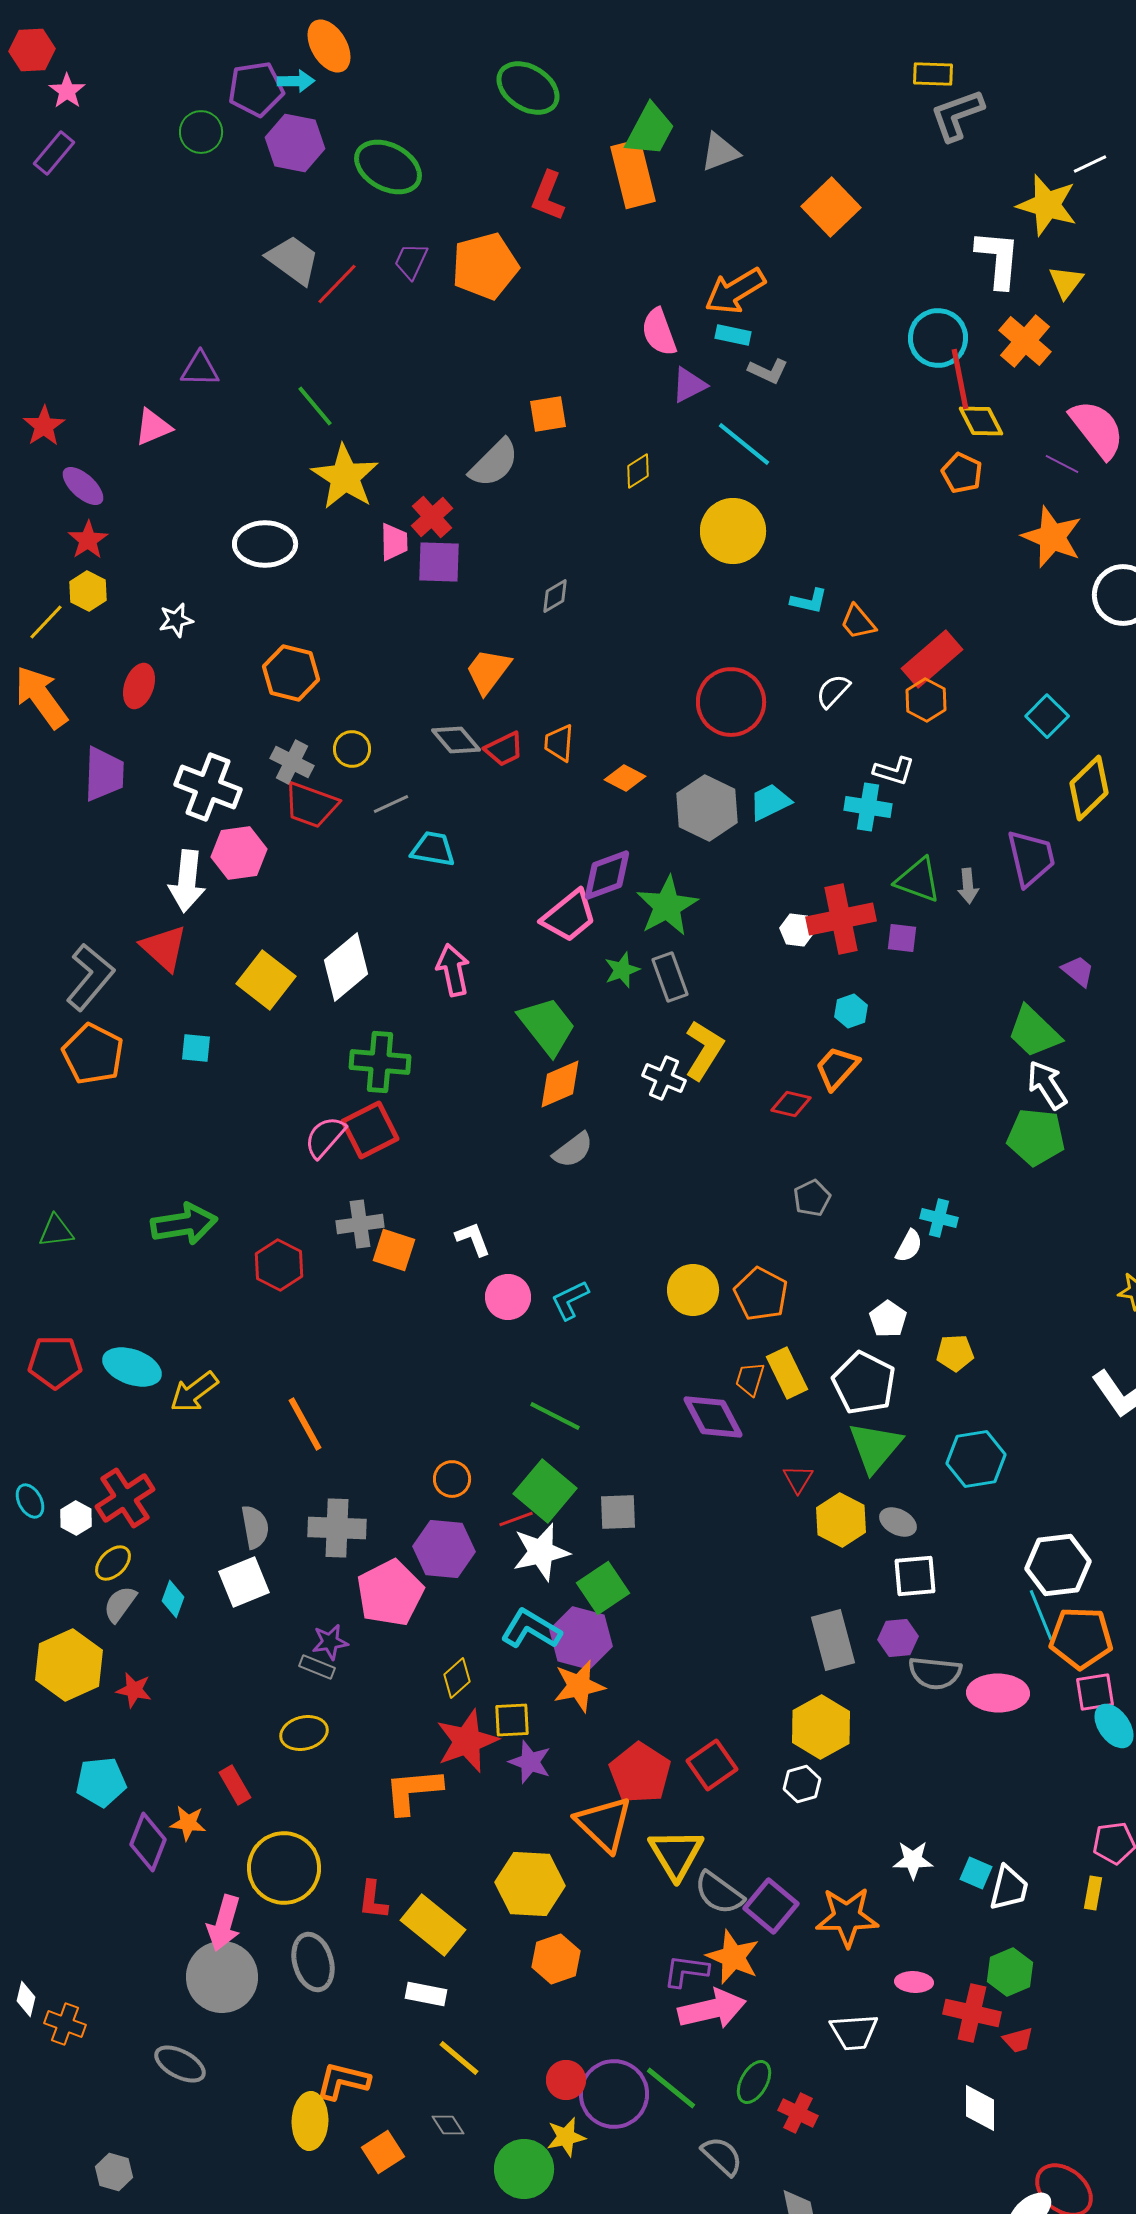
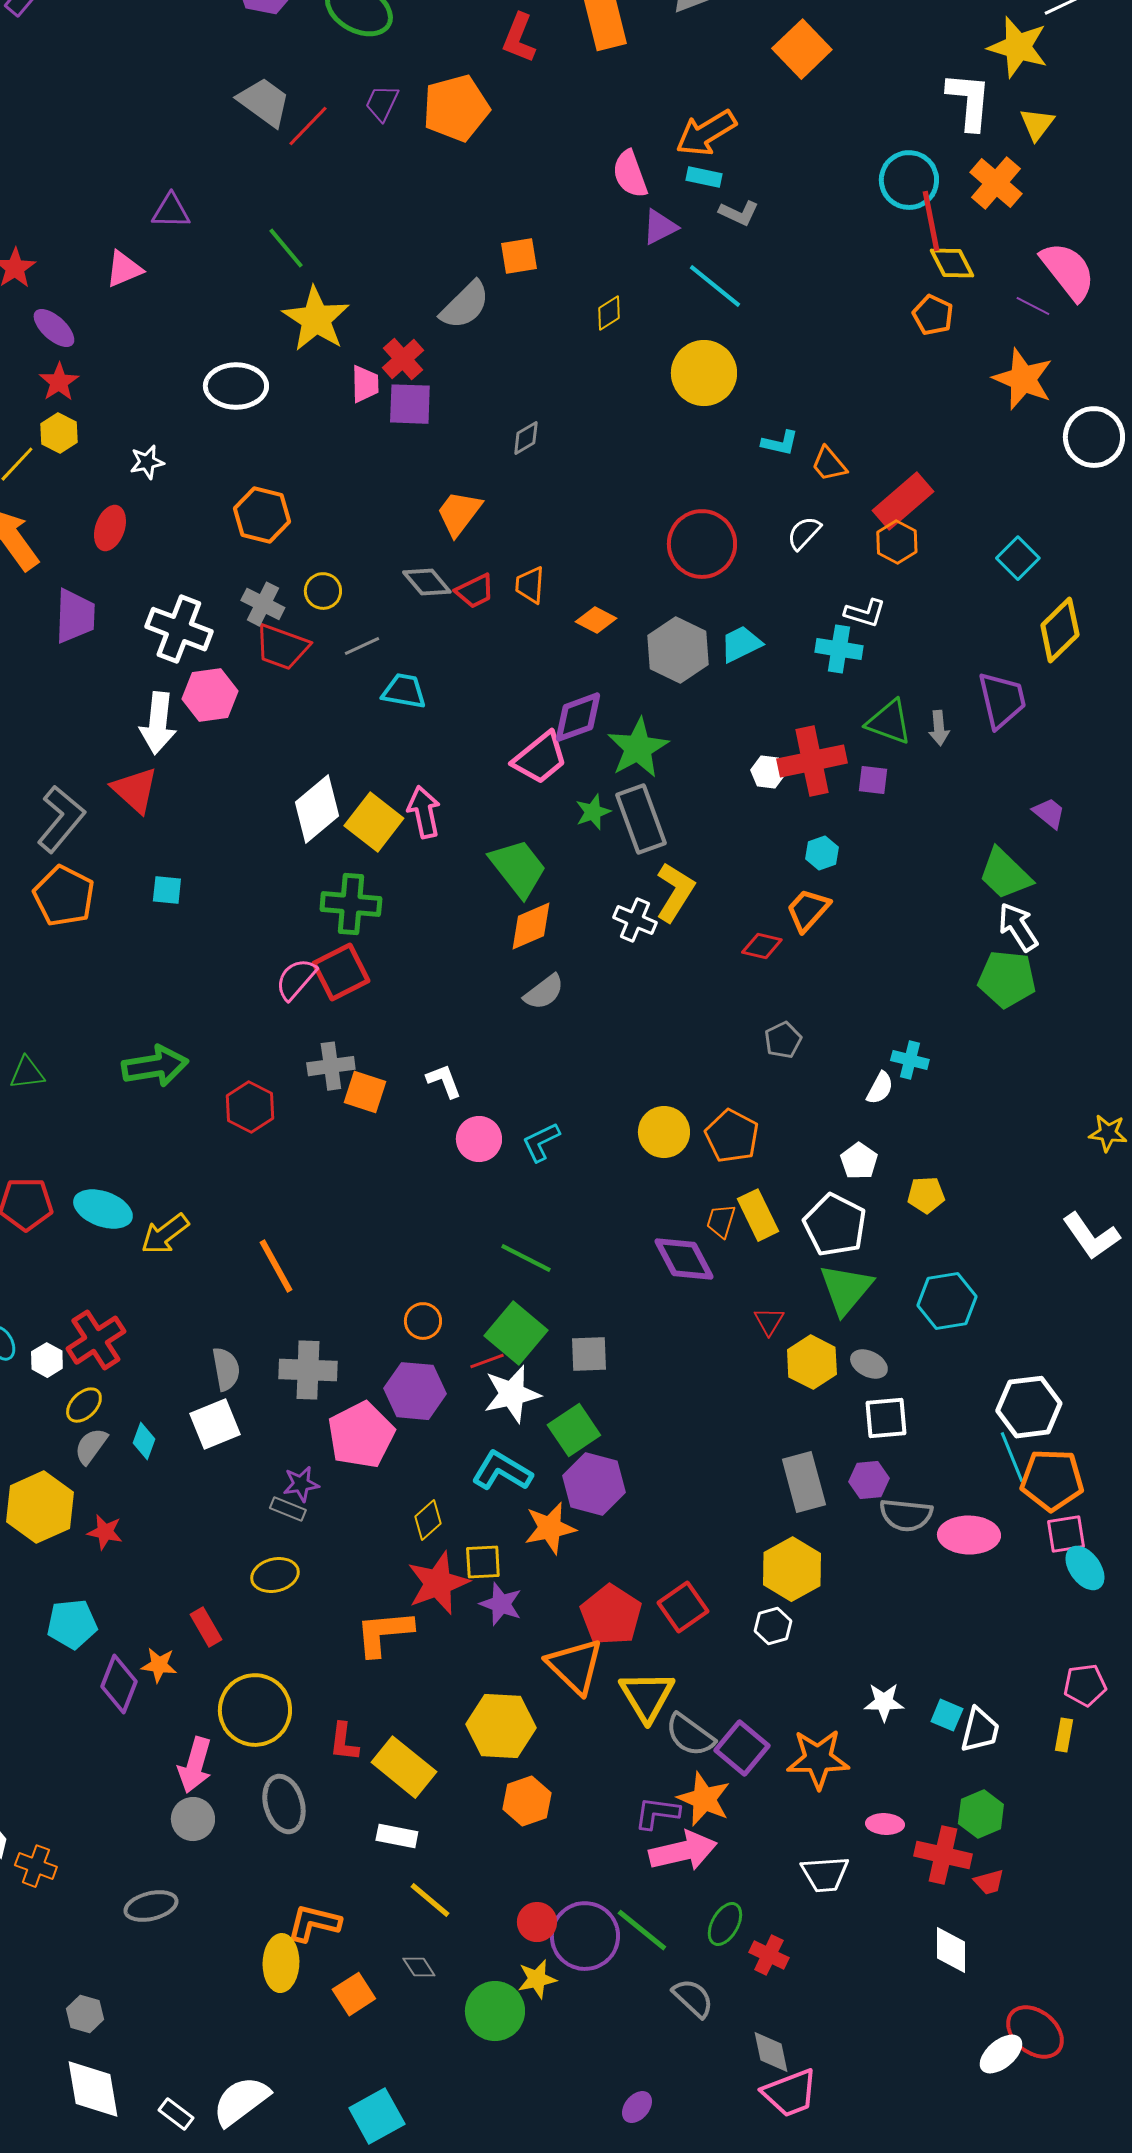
gray rectangle: (670, 977) -> (641, 819), size x1.4
yellow square: (266, 980) -> (374, 822), moved
purple hexagon: (581, 1638) -> (594, 1484), moved
gray circle: (222, 1977) -> (193, 1819), size x0.6
gray ellipse: (180, 2064) -> (151, 1906), turned -42

